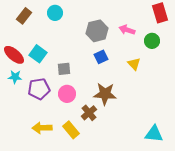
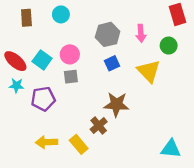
brown rectangle: (24, 16) -> (26, 18), turned -42
pink arrow: (127, 30) -> (141, 33), turned -112
yellow triangle: (134, 64) -> (149, 71), size x1.6
pink circle: (67, 94) -> (70, 54), moved

